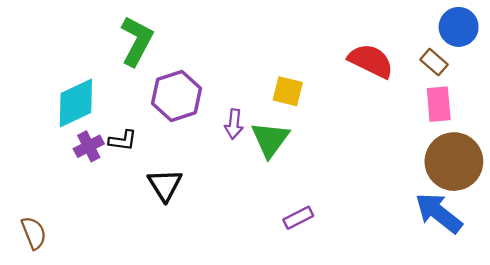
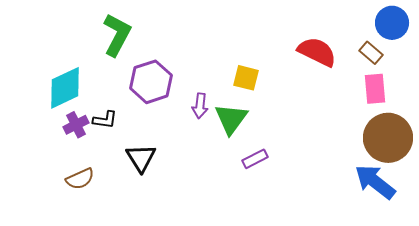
purple rectangle: (298, 218) -> (255, 159), moved
brown semicircle: (34, 233) -> (80, 179), moved, turned 88

